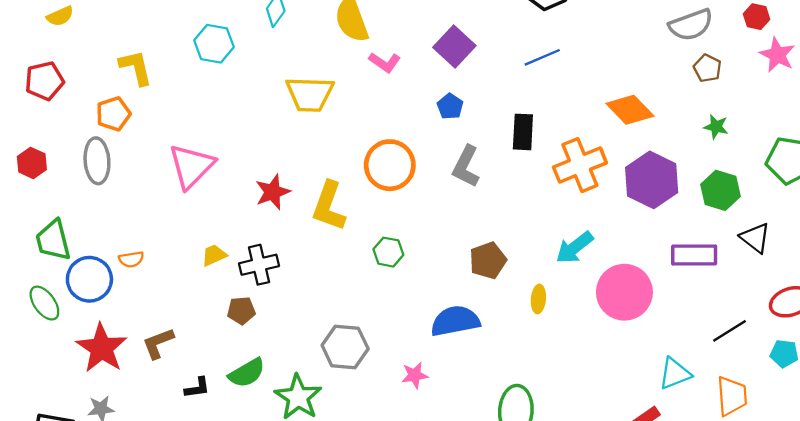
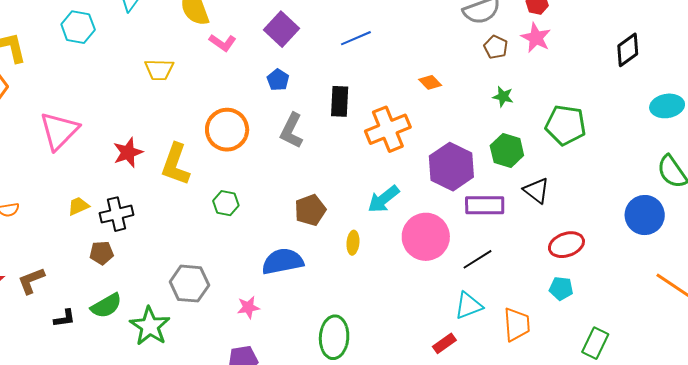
pink star: (777, 55) -> (536, 38), moved
yellow trapezoid: (310, 94) -> (159, 70), size x0.7
orange diamond: (630, 110) -> (430, 82), size x0.6
purple hexagon: (652, 180) -> (451, 167), moved
black line: (730, 331) -> (477, 259), moved

